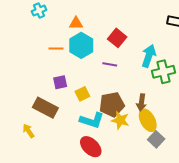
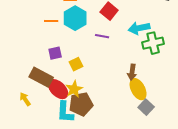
cyan arrow: (149, 56) -> (139, 28), turned -120
brown pentagon: (112, 104) -> (81, 104), moved
cyan L-shape: (92, 120) -> (65, 112), moved, turned 75
yellow star: (120, 120) -> (74, 89), moved, turned 30
red ellipse: (91, 147) -> (58, 89), moved

